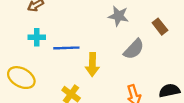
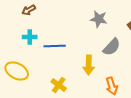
yellow arrow: (92, 65) -> (89, 65), moved

